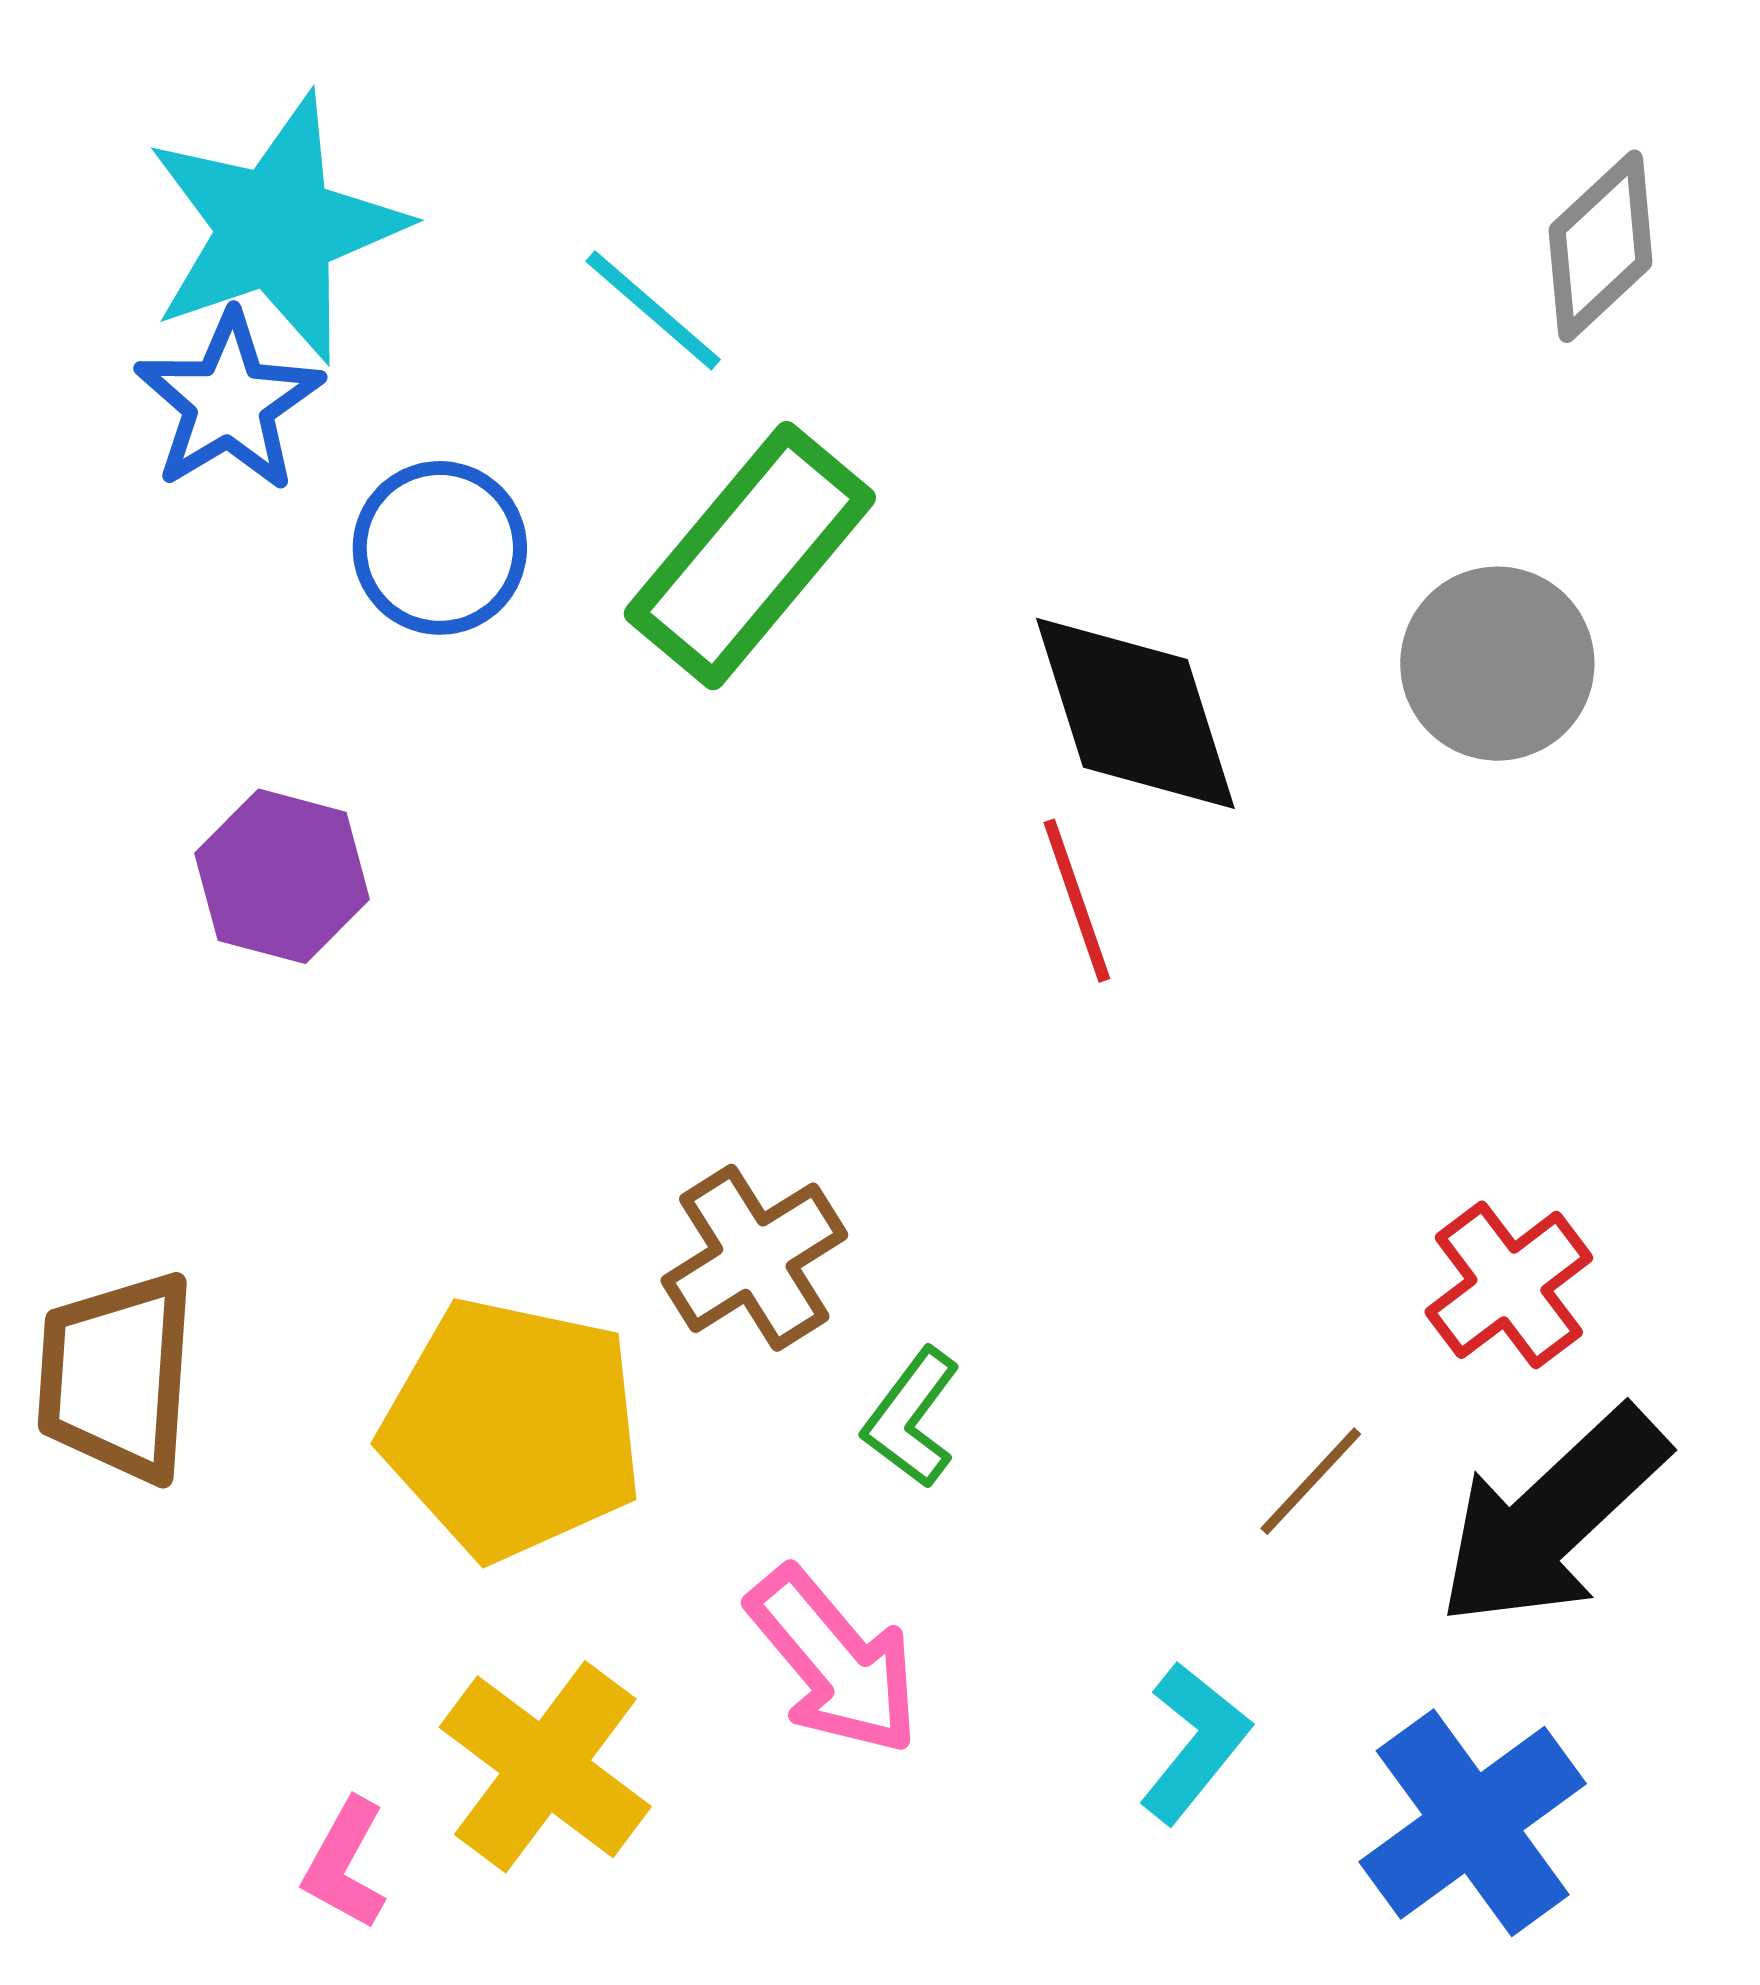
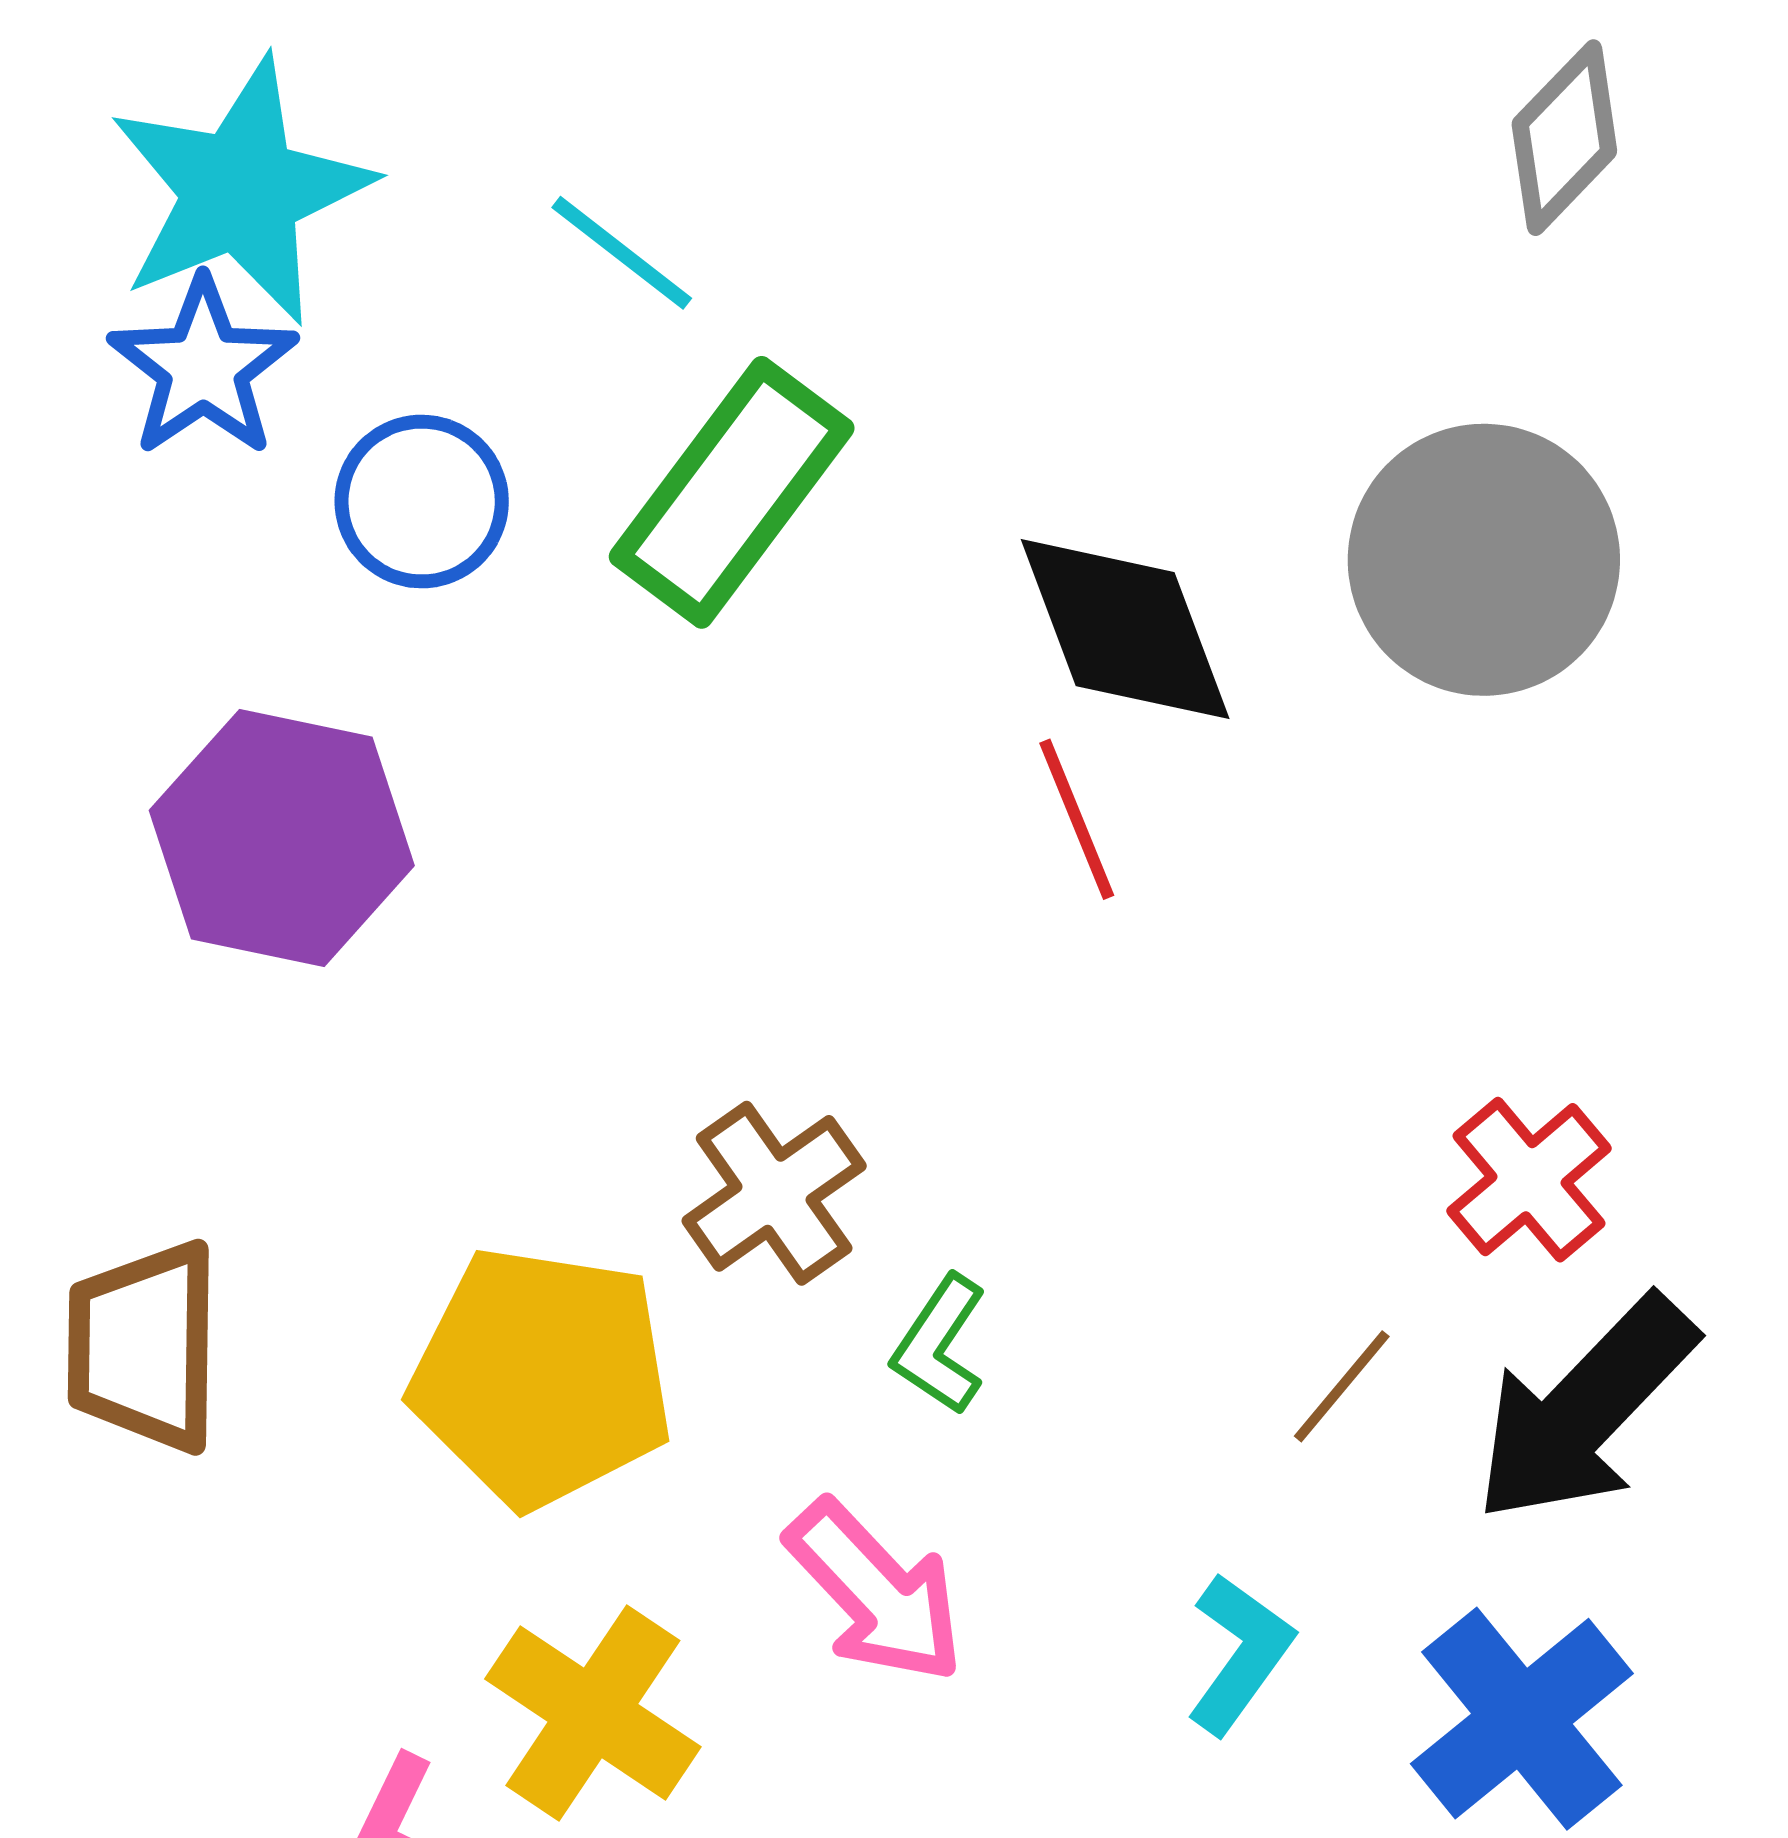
gray circle: (1497, 664) -> (1484, 560), size x1.4
purple hexagon: (282, 876) -> (282, 838), size x1.5

